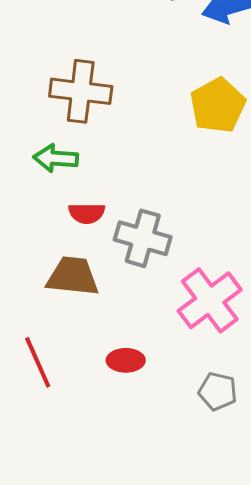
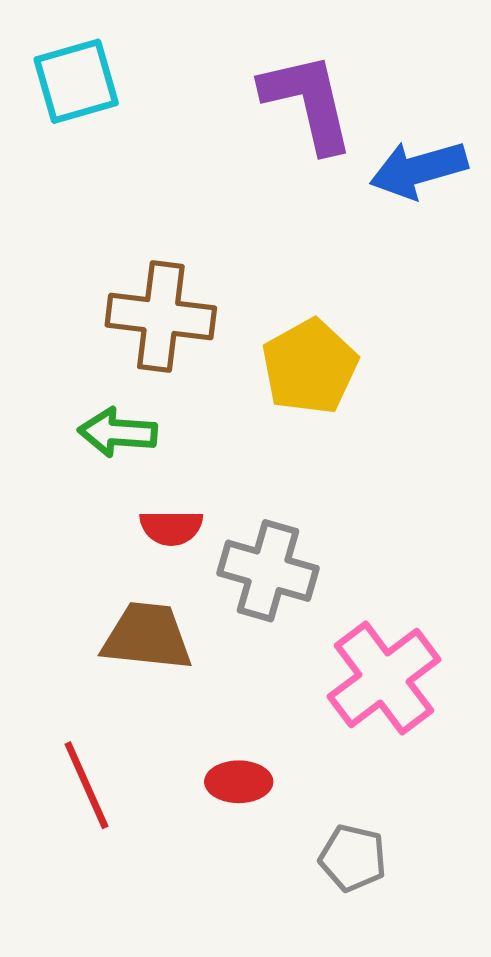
yellow pentagon: (218, 105) -> (310, 367), moved
gray pentagon: (218, 391) -> (353, 858), moved

